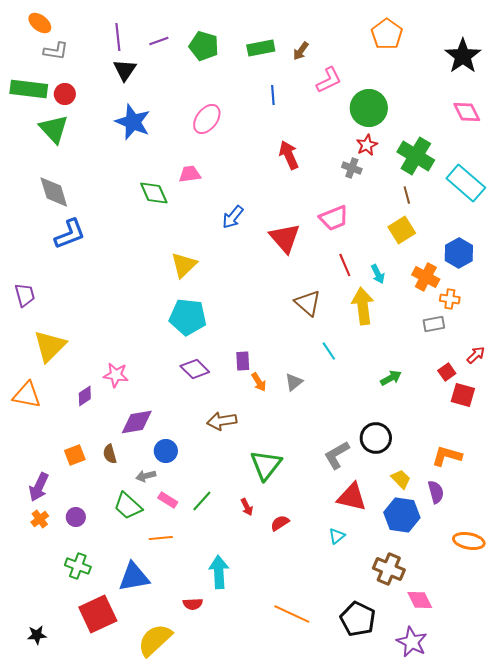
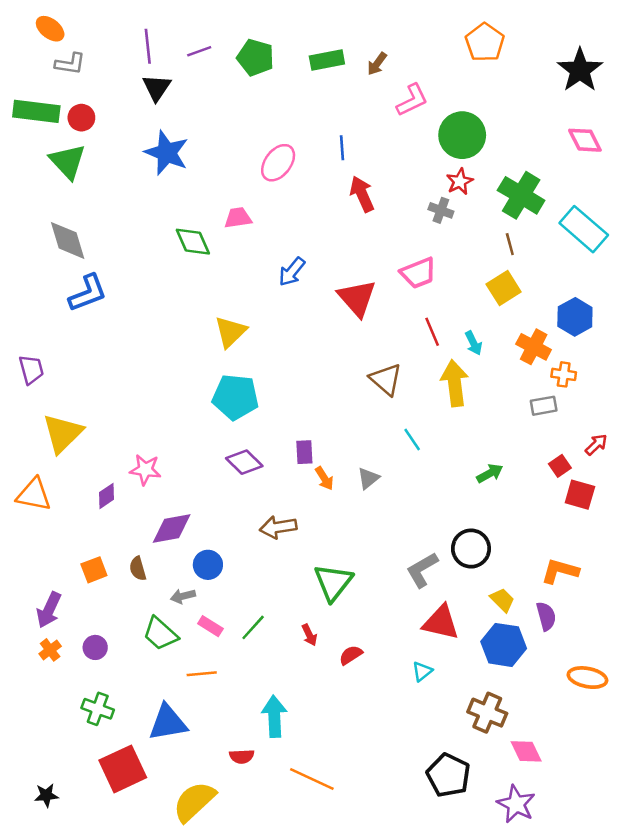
blue line: (273, 95) -> (342, 148), moved
pink ellipse: (207, 119) -> (278, 163), moved
orange line: (292, 614) -> (312, 779), moved

